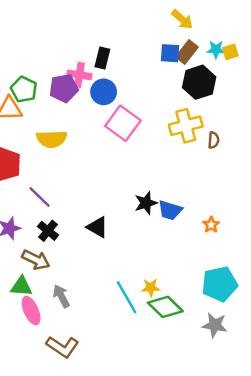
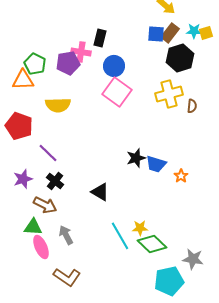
blue circle: (104, 92) -> (114, 66), moved
orange star: (211, 225) -> (181, 176), moved
black triangle: (98, 227) -> (100, 192), moved
cyan pentagon: (220, 284) -> (169, 281), moved

